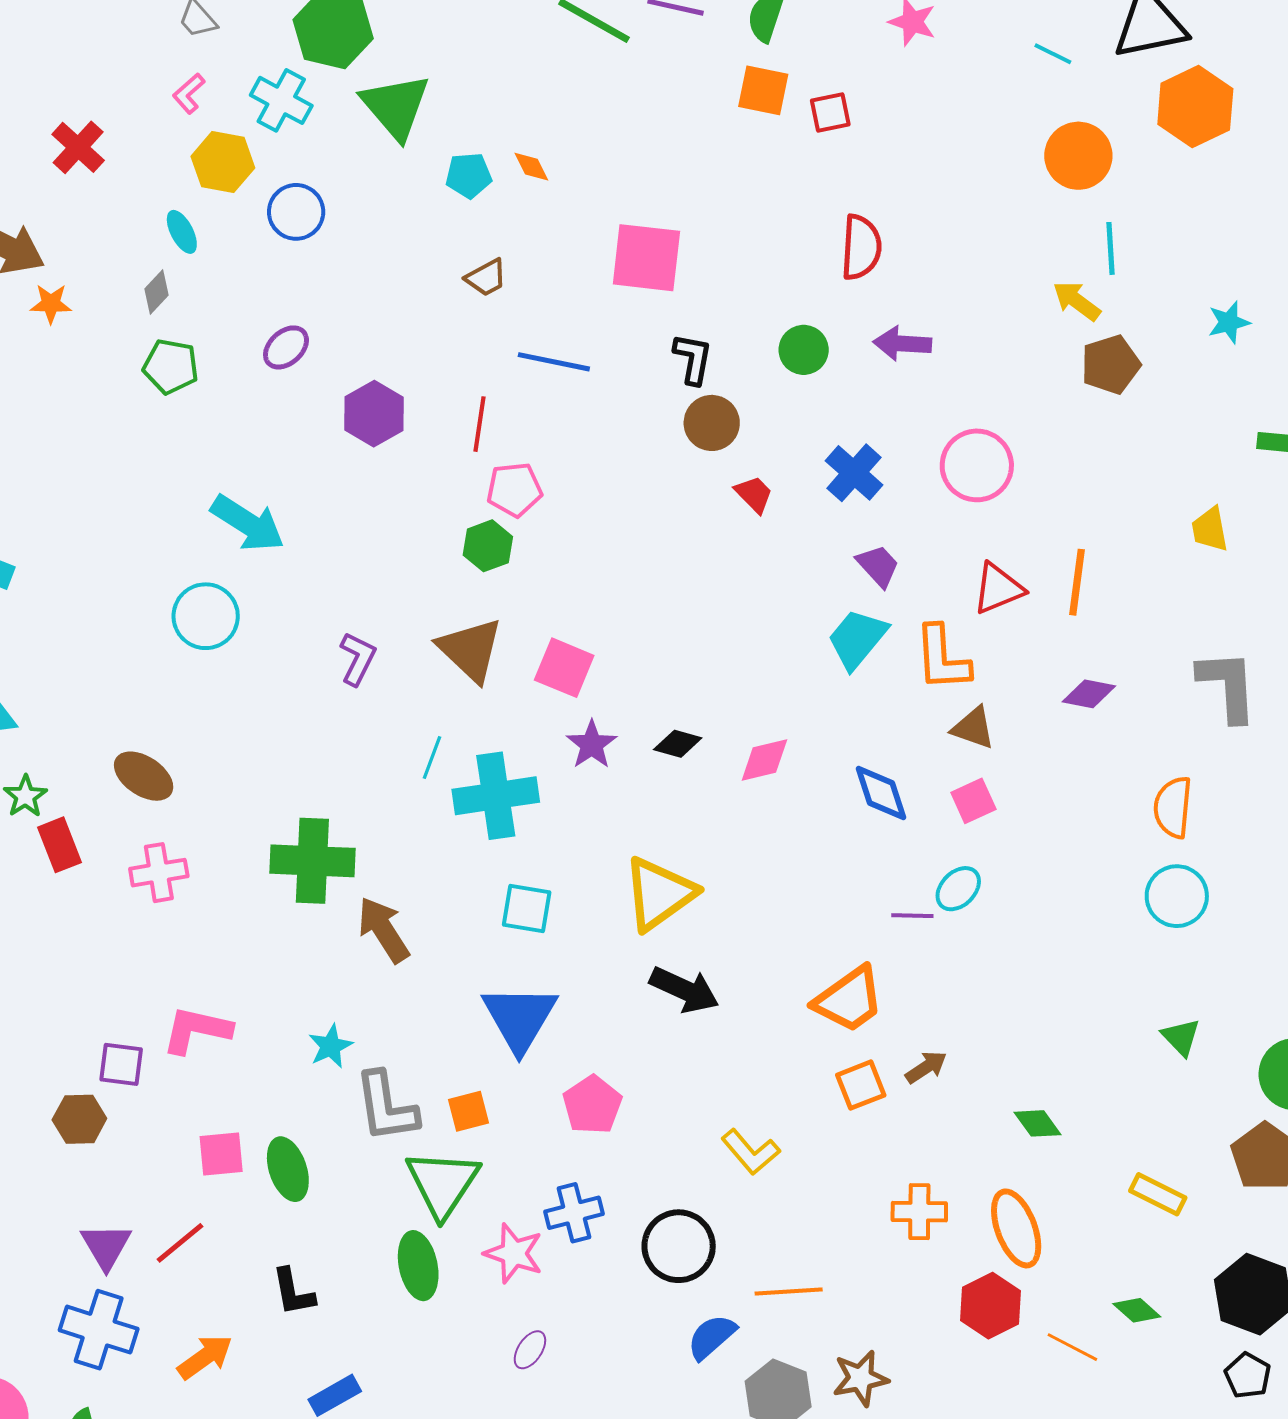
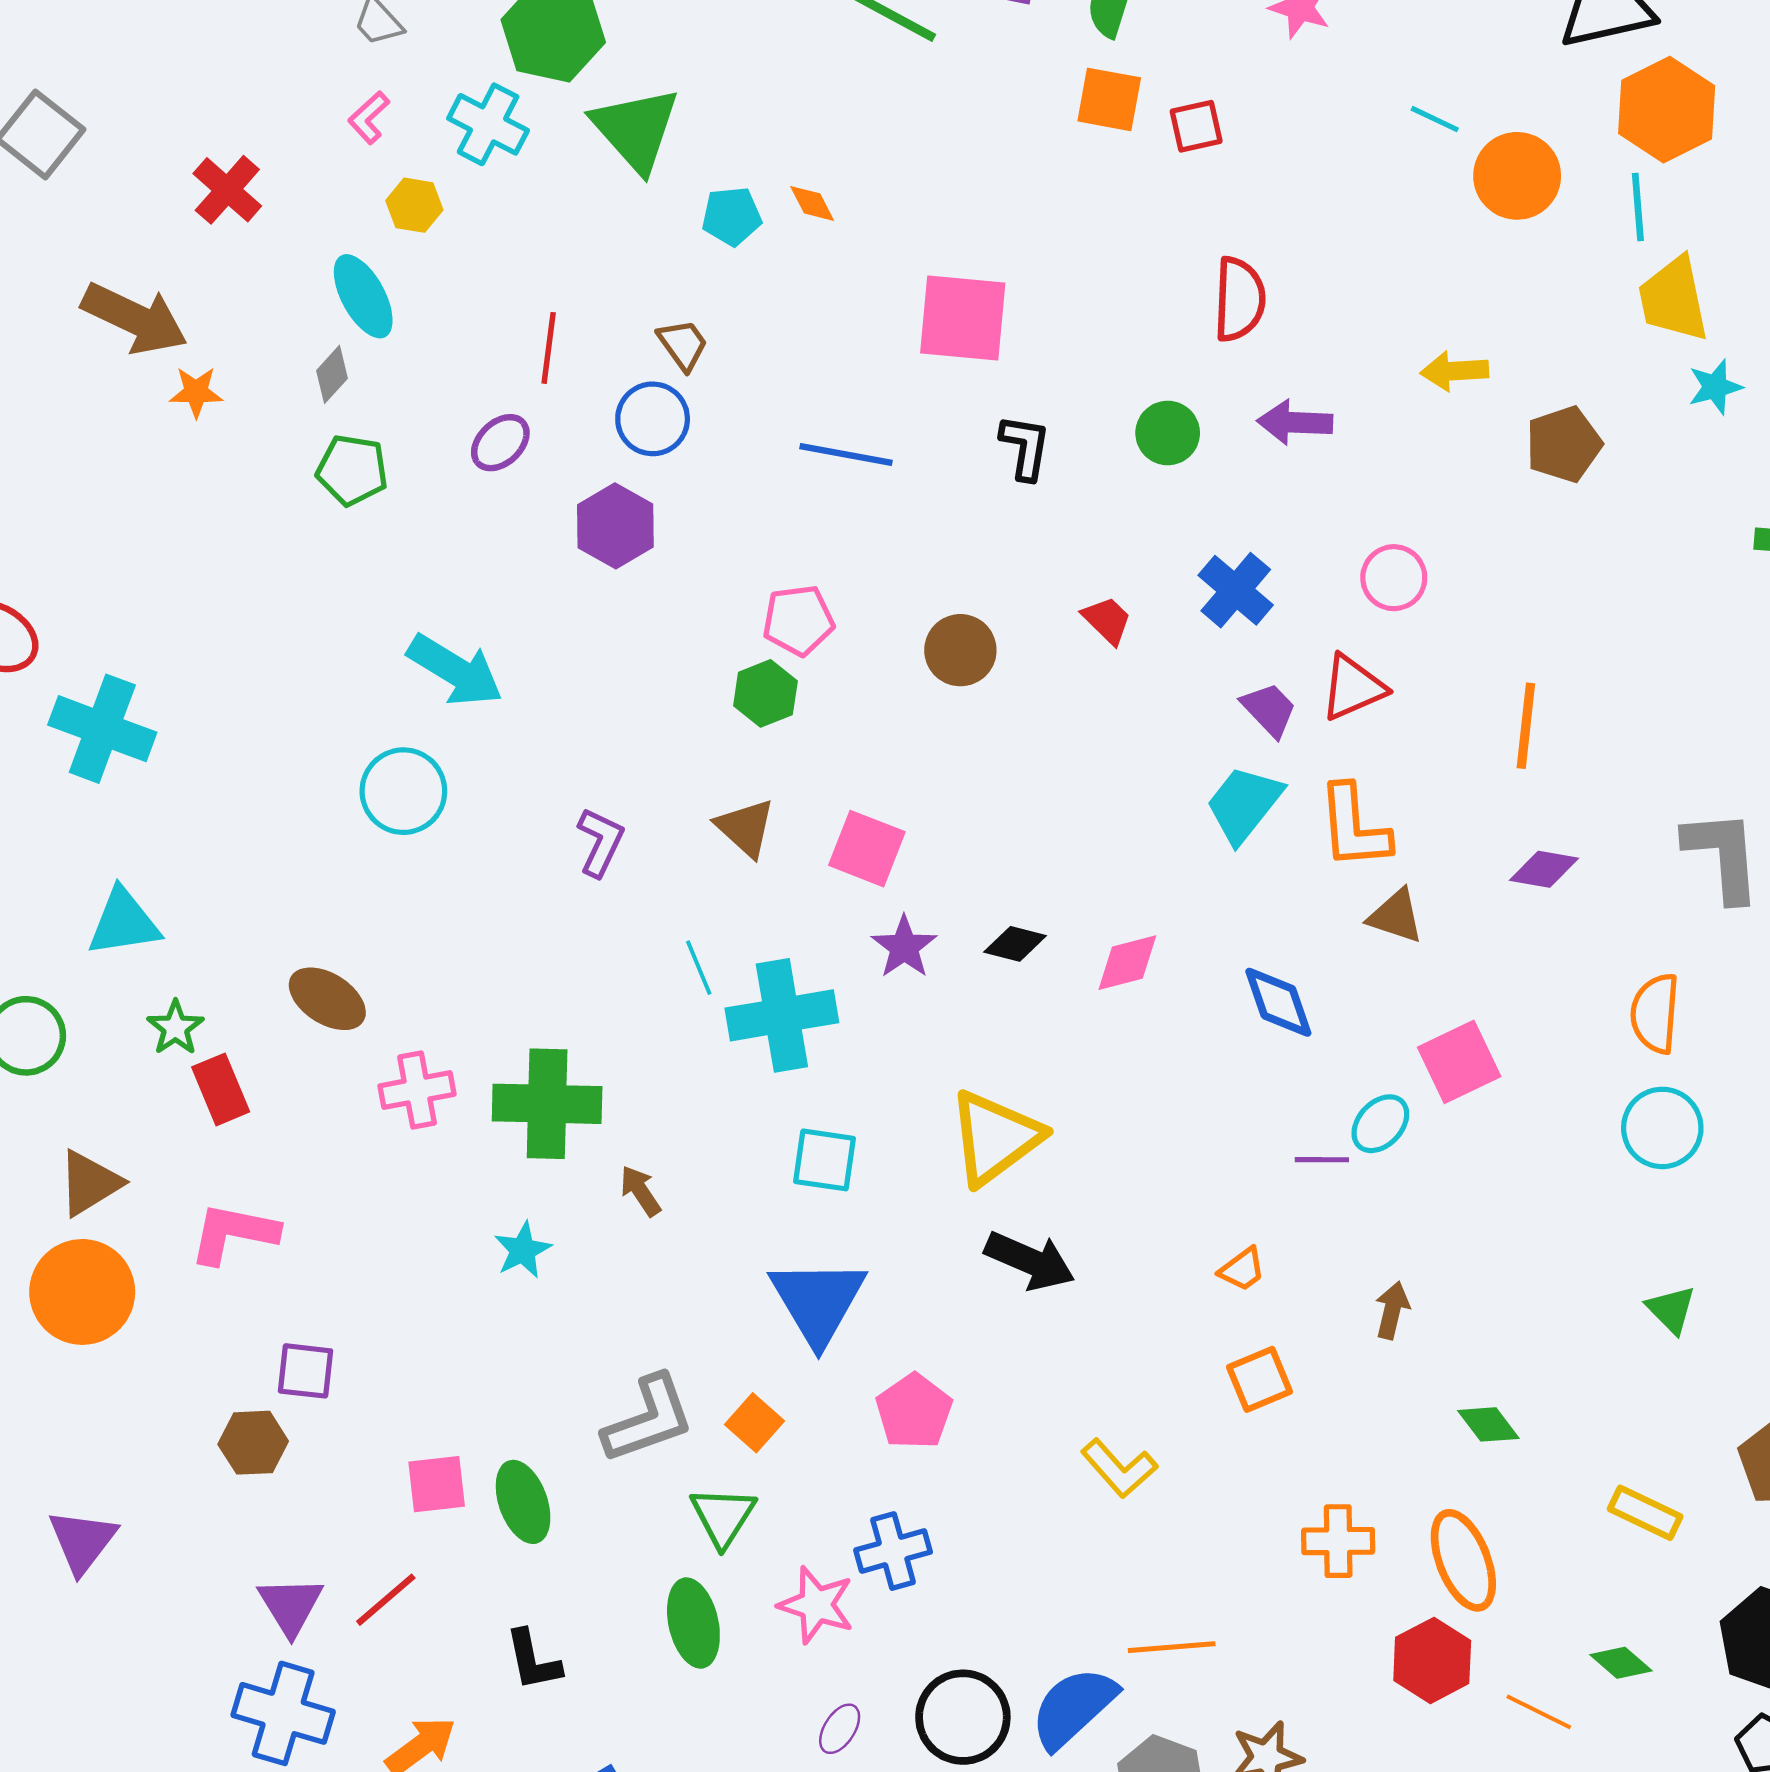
cyan line: (1053, 54) -> (1435, 119), moved
yellow hexagon: (223, 162) -> (414, 205), size x0.7
blue circle: (296, 212) -> (653, 419), moved
cyan ellipse: (182, 232) -> (363, 296), size x1.5
cyan line: (1110, 248) -> (1638, 207), moved
brown trapezoid: (486, 278) -> (683, 345), moved, turned -96
yellow arrow: (1077, 301) -> (1454, 371), moved, turned -39
brown circle: (712, 423) -> (960, 650), moved
red line: (480, 424) -> (549, 348), moved
pink circle: (977, 465) -> (1394, 578), size x0.7
yellow trapezoid: (1210, 529) -> (1673, 299), moved, size x1.5
red triangle: (998, 589) -> (1353, 687), moved
brown triangle: (470, 650) -> (745, 828), size x0.7
cyan line: (432, 757) -> (699, 968), turned -42
pink square: (973, 801) -> (1459, 1062), moved, size x1.4
pink cross: (159, 873) -> (417, 1090), moved
brown arrow: (383, 930) -> (640, 1191), size x0.6
orange trapezoid: (849, 1000) -> (1242, 1269), size x0.5
pink L-shape: (197, 1030) -> (234, 1233), moved
cyan star: (331, 1046) -> (523, 1250), moved
brown arrow: (926, 1067) -> (1392, 1310), moved, turned -42
gray L-shape: (386, 1107) -> (648, 1419), turned -100
orange square: (468, 1111) -> (754, 1423), turned -33
green triangle: (443, 1183) -> (723, 1516), size x0.7
black circle: (679, 1246) -> (963, 1717), moved
blue semicircle: (712, 1337) -> (1073, 1708), size x1.4

